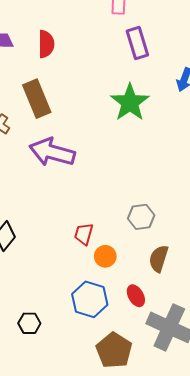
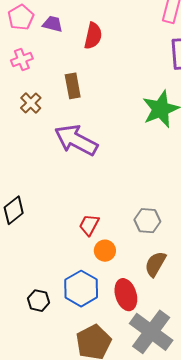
brown rectangle: (37, 99) -> (73, 86), size x0.7
red ellipse: (136, 296) -> (126, 295), size x1.4
black hexagon: (29, 323) -> (39, 301), moved

